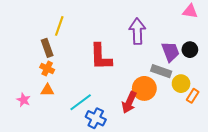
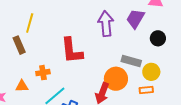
purple trapezoid: (170, 52) -> (135, 19), moved, turned -125
orange cross: (47, 68) -> (43, 73), moved, turned -32
orange rectangle: (193, 96) -> (146, 90), moved, turned 56

